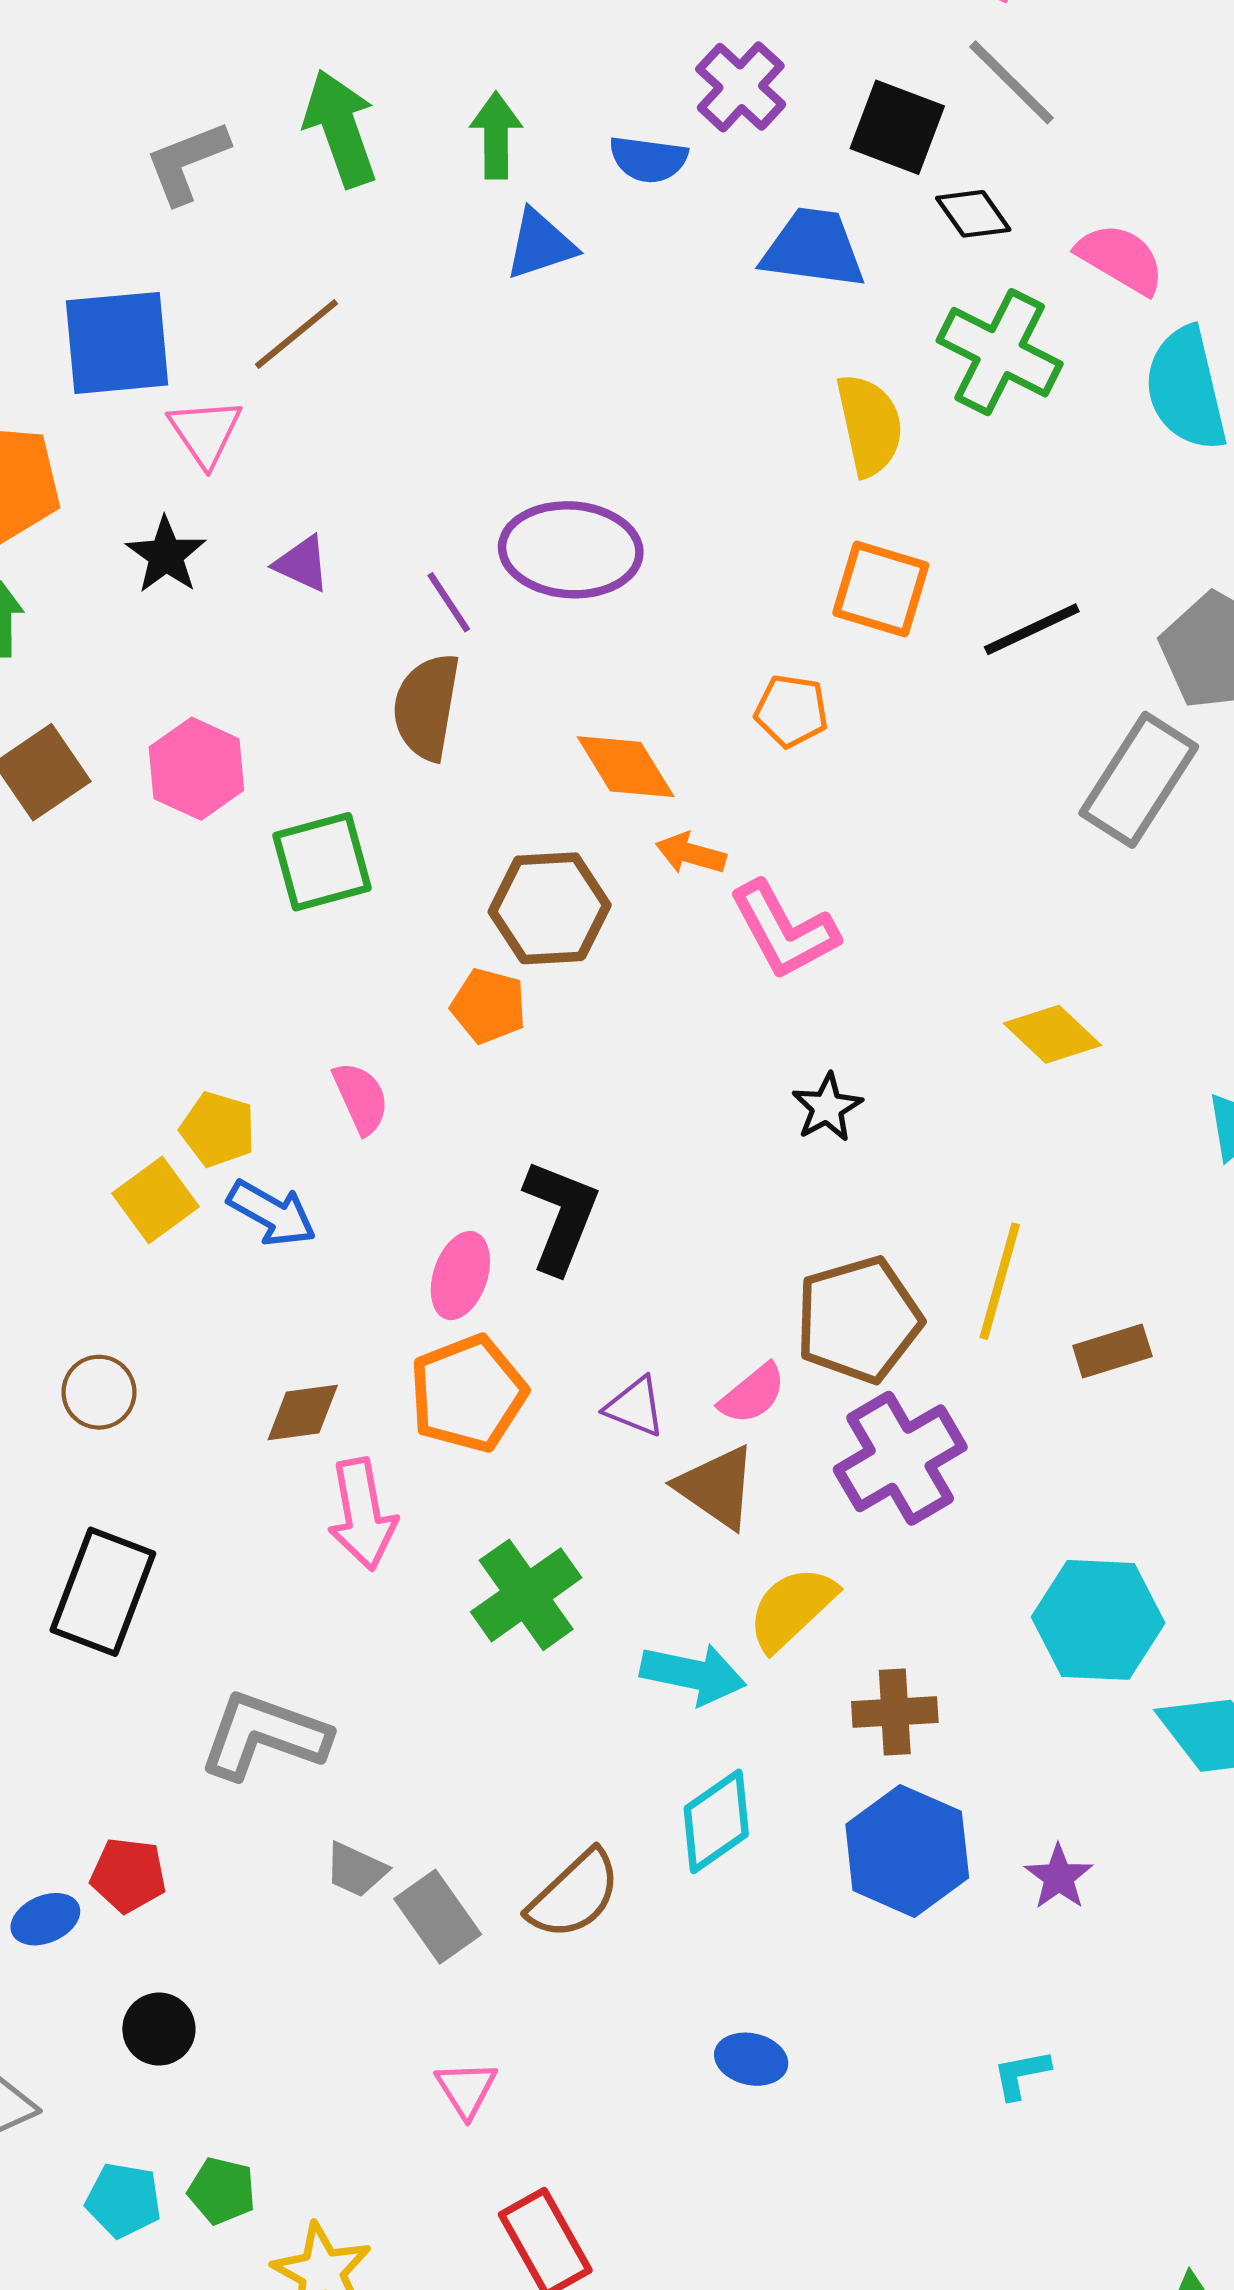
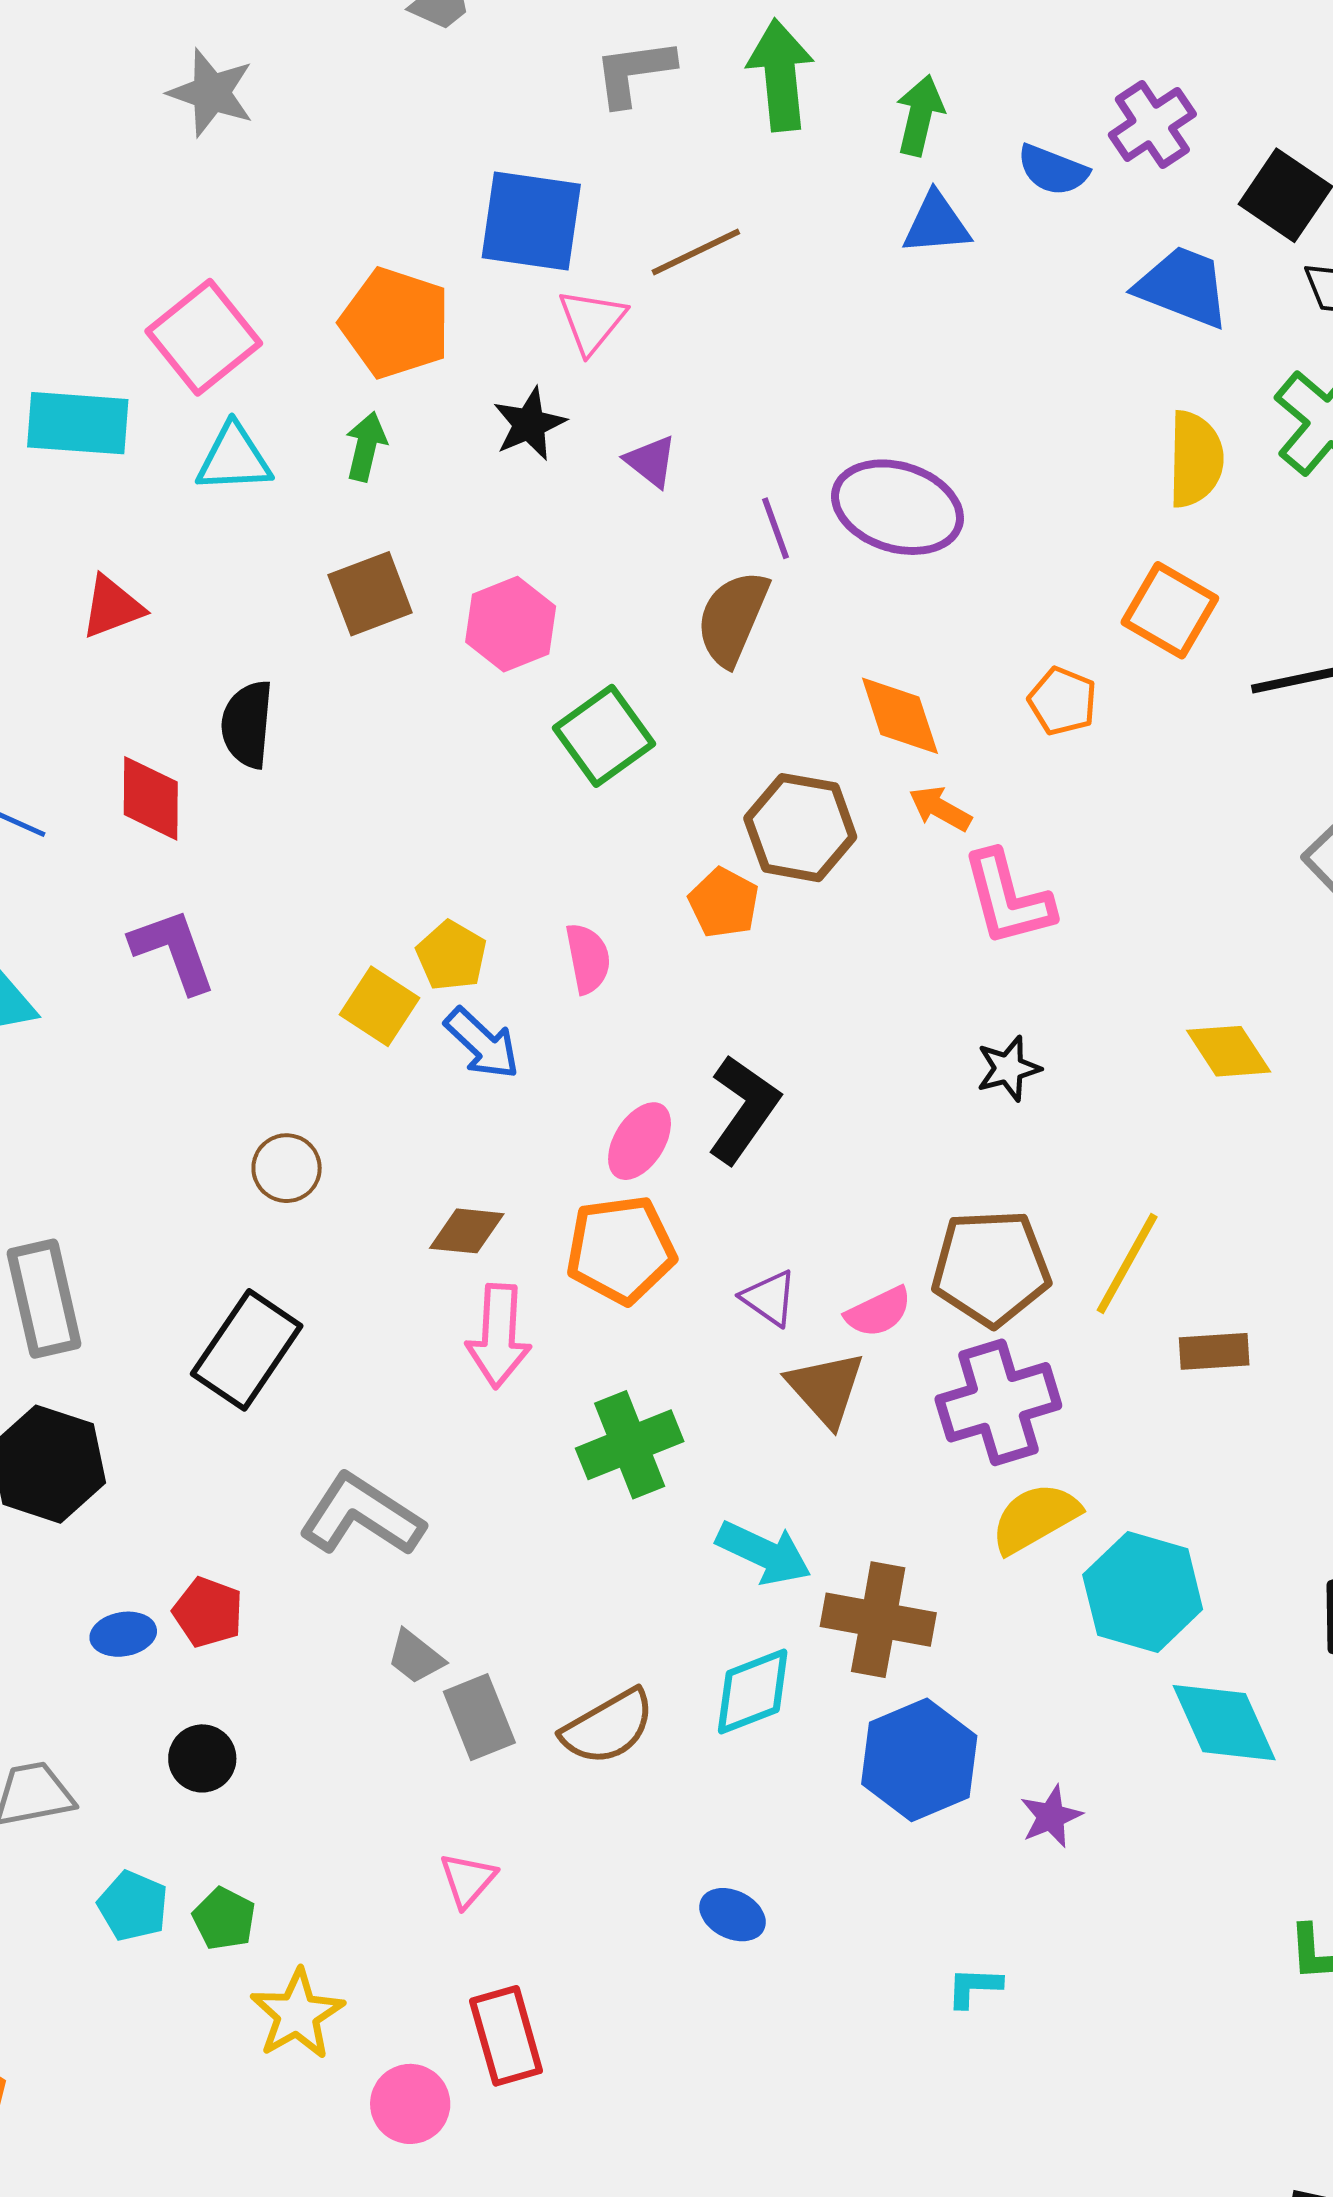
green square: (322, 862) -> (604, 736), turned -34
yellow square: (155, 1200) -> (380, 1006), turned -34
yellow semicircle: (792, 1608) -> (1035, 1518), moved
brown cross: (895, 1712) -> (878, 1620), moved, size x1.4

